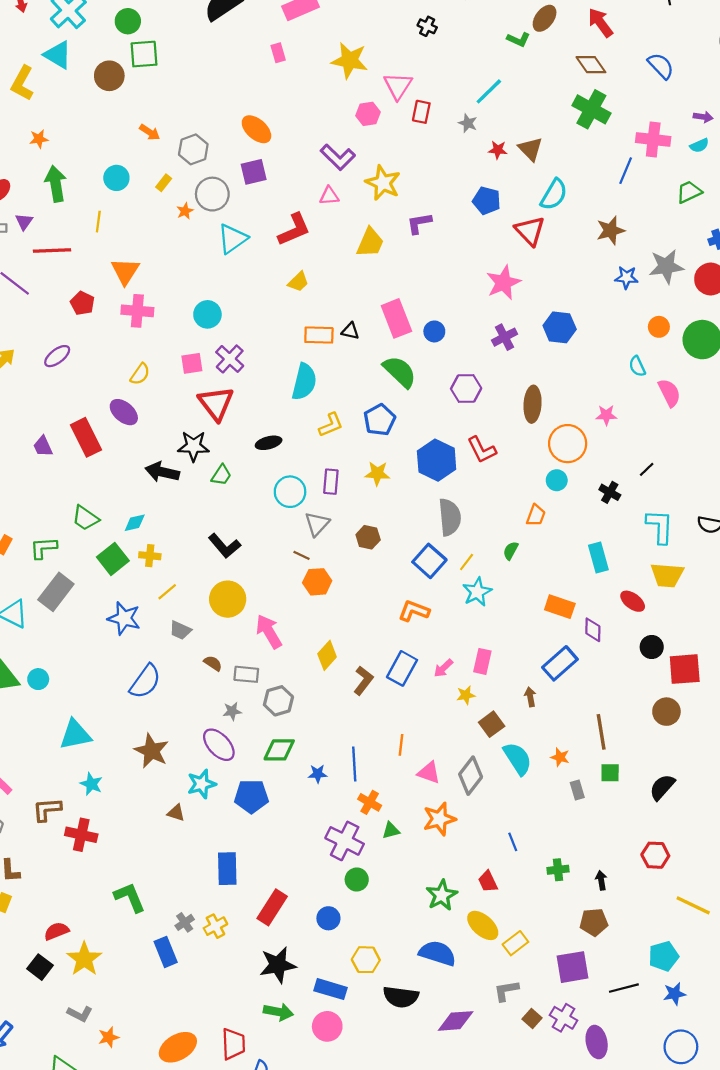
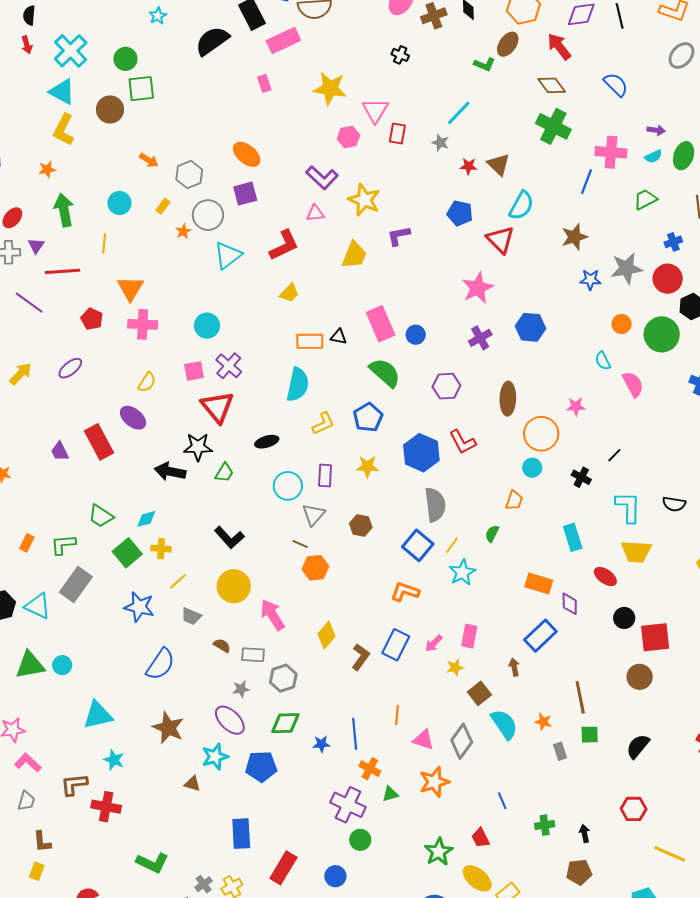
yellow L-shape: (22, 83) -> (64, 130), moved
green L-shape: (130, 897) -> (152, 863), turned 140

